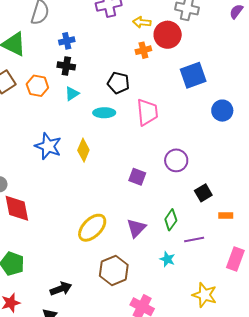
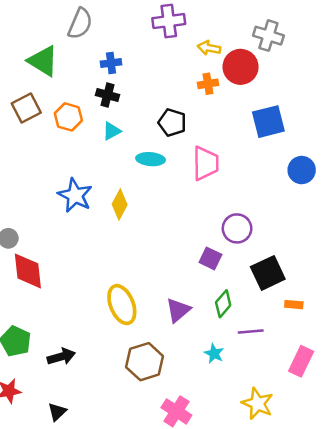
purple square: (137, 177) -> (210, 258), moved
black square: (203, 193) -> (268, 273), size x1.5
yellow ellipse: (92, 228) -> (122, 305), turned -72
black arrow: (61, 289) -> (61, 357), moved

